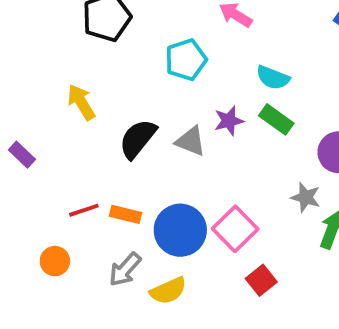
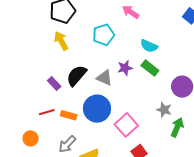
yellow arrow: (81, 102) -> (61, 41), moved
purple rectangle: (22, 155) -> (54, 84), moved
blue circle: (180, 230) -> (97, 109), moved

